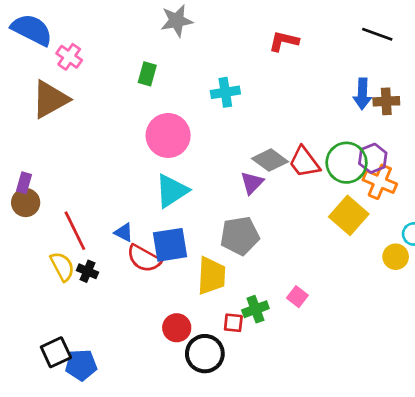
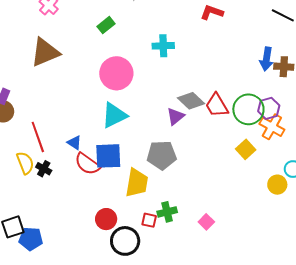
green rectangle: (147, 74) -> (106, 25), turned 30
brown triangle: (50, 99) -> (45, 52), moved
yellow square: (349, 215) -> (246, 149), size x0.7
pink square: (297, 297) -> (206, 222), moved

